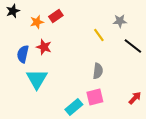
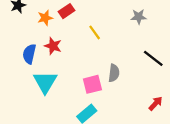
yellow line: (99, 35) -> (95, 32), moved
black line: (133, 46) -> (153, 58), moved
pink square: (95, 97) -> (92, 84), moved

